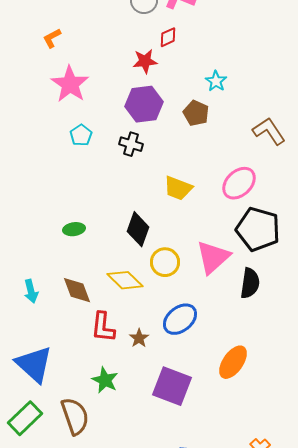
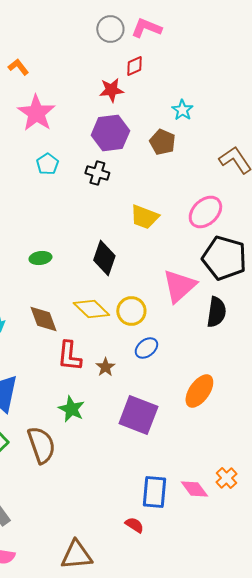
orange L-shape: (52, 38) -> (18, 67), turned 80
yellow circle: (165, 262) -> (131, 311), moved
blue ellipse: (180, 319) -> (146, 348), size x0.7

